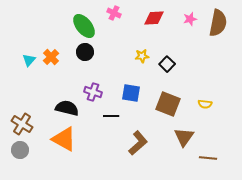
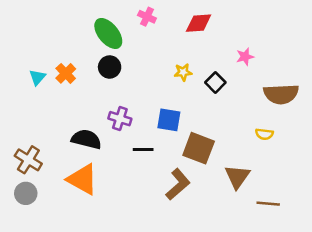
pink star: (190, 19) -> (245, 57), moved
brown semicircle: (218, 23) -> (281, 94), moved, turned 76
brown square: (168, 104) -> (199, 148), moved

